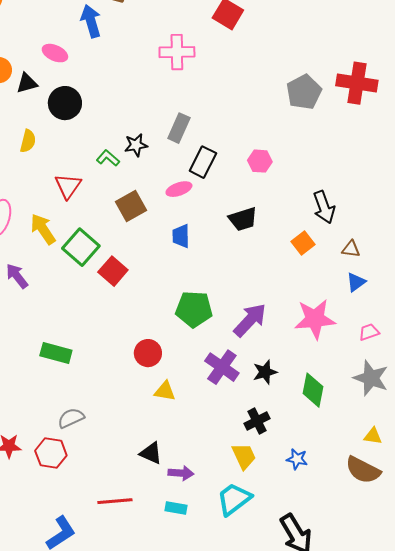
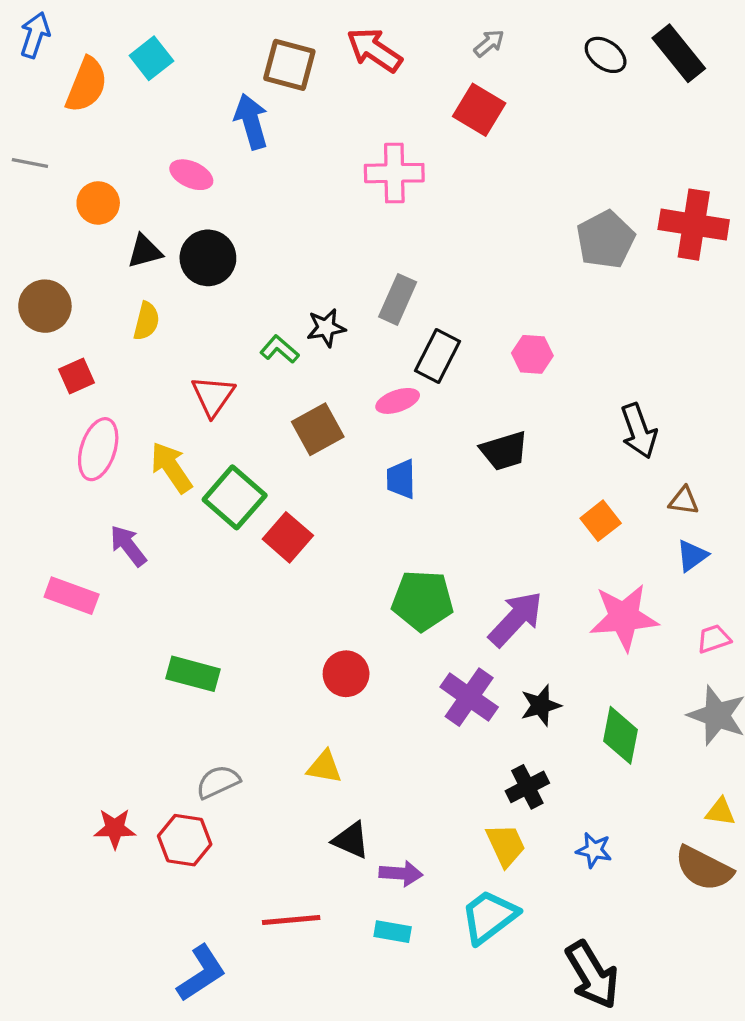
black triangle: (27, 83) -> (145, 251), moved
orange square: (303, 243) -> (601, 521), moved
yellow triangle: (165, 391) -> (324, 767), moved

